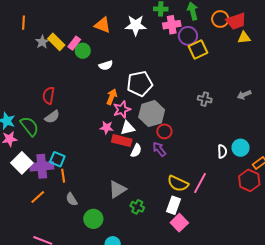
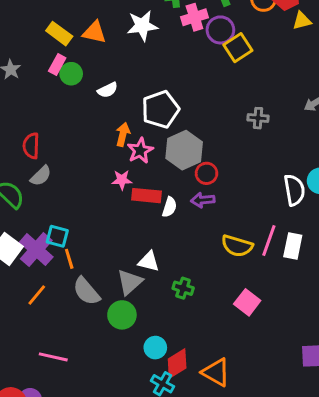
yellow rectangle: (56, 42) -> (59, 34), moved
white triangle: (128, 128) -> (149, 261), moved, turned 35
purple arrow: (159, 149) -> (203, 200), turned -49
white semicircle: (222, 151) -> (294, 190), size x1.5
purple cross: (42, 166) -> (36, 250), turned -35
gray triangle: (117, 189) -> (130, 282), moved
gray semicircle: (72, 199) -> (86, 291), size x1.5
white rectangle: (173, 205) -> (293, 246), moved

